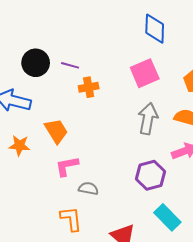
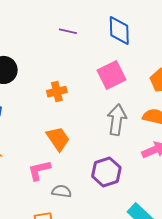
purple line: (70, 65) -> (68, 31), moved
orange trapezoid: (56, 131) -> (58, 139), moved
purple hexagon: (151, 175) -> (106, 172), moved

